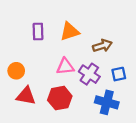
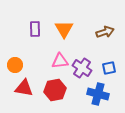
orange triangle: (70, 31) -> (64, 29), turned -42
brown arrow: (102, 46) -> (105, 32), moved

